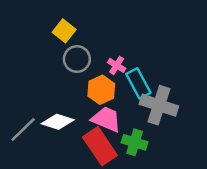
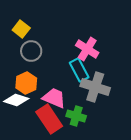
pink cross: (117, 65) -> (87, 49), moved, size x1.6
orange hexagon: (101, 90) -> (26, 83), moved

